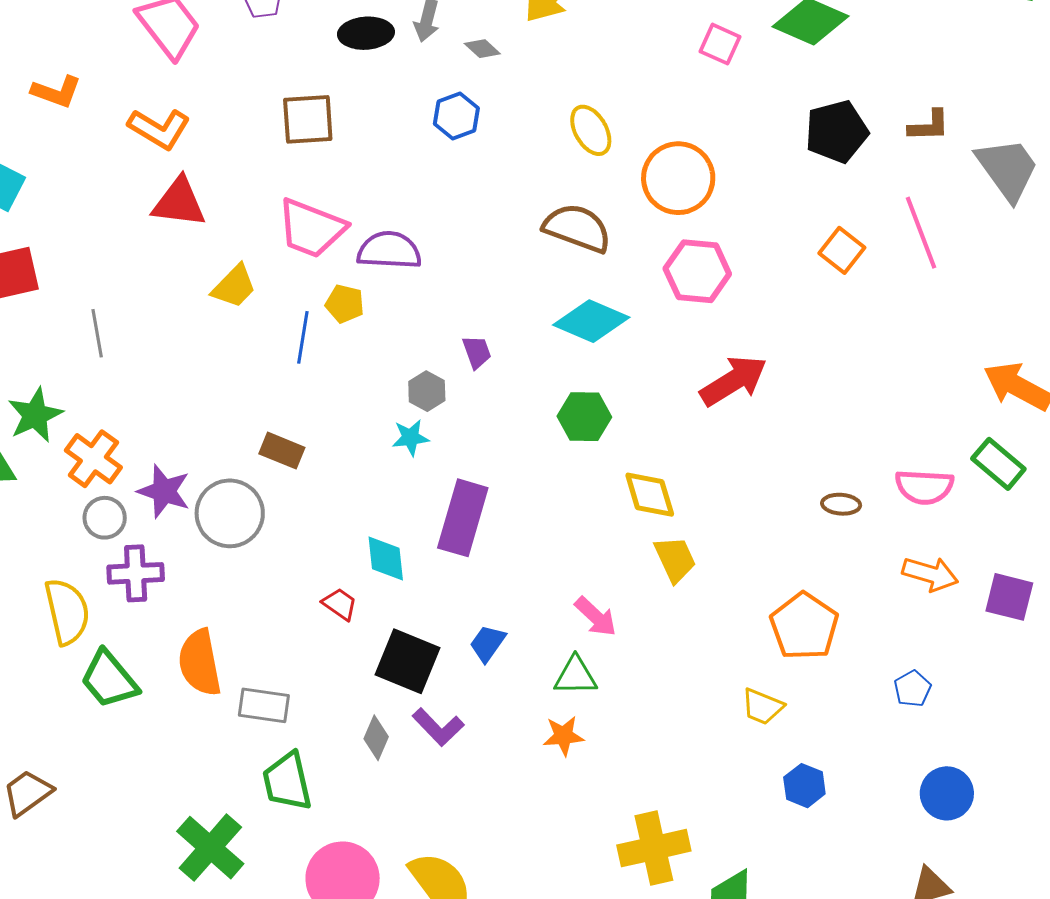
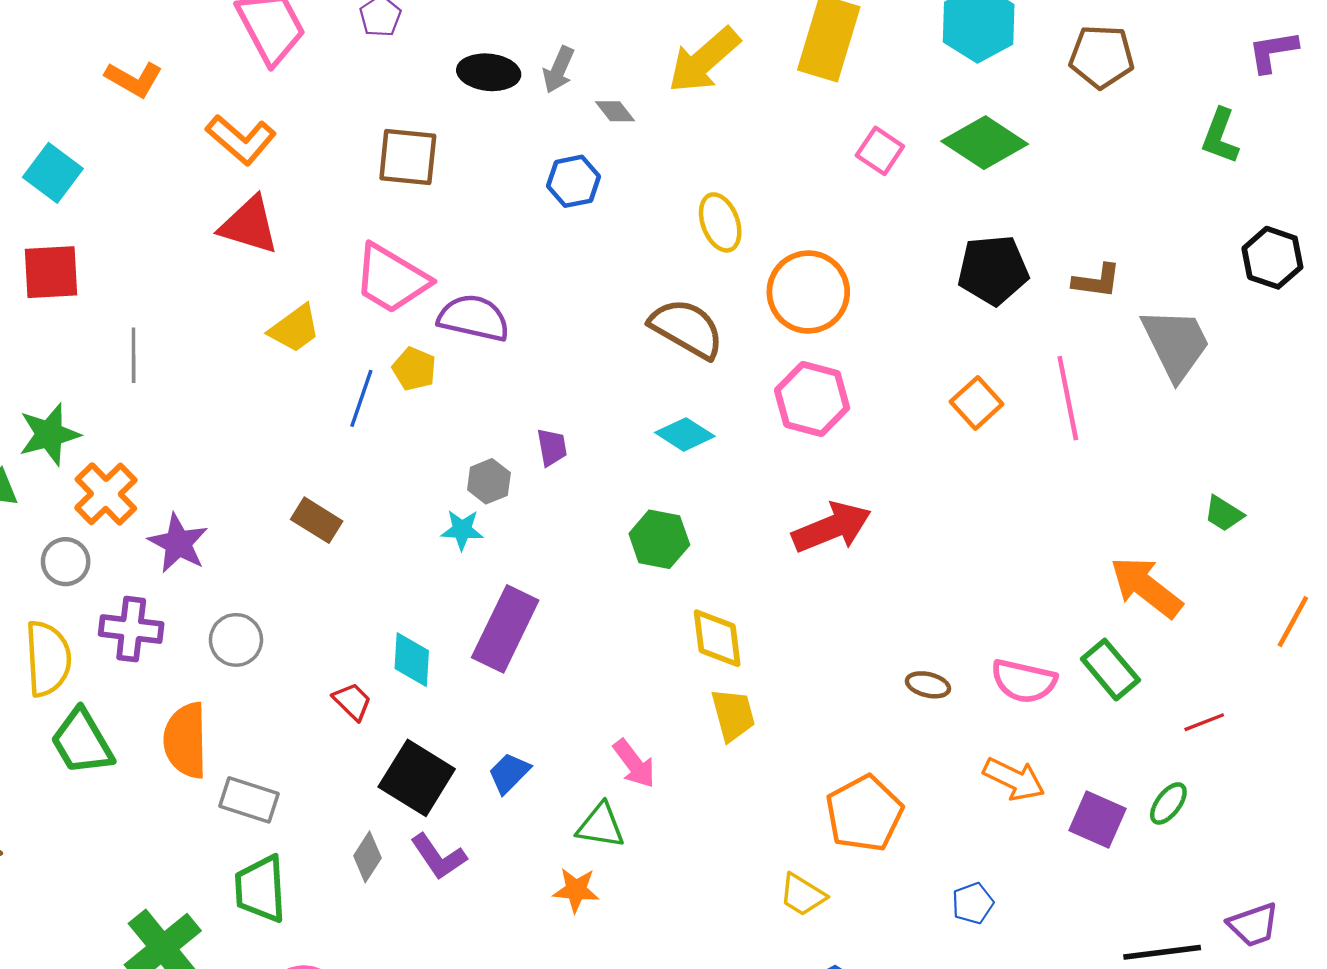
cyan diamond: (591, 321) -> (685, 434), size x0.7
gray circle: (230, 513) -> (236, 640), moved, size x0.7
gray circle: (105, 518) -> (66, 562), moved

